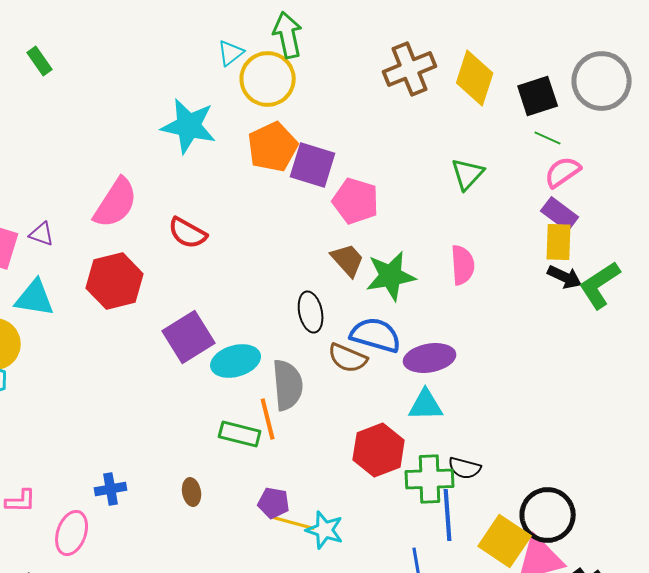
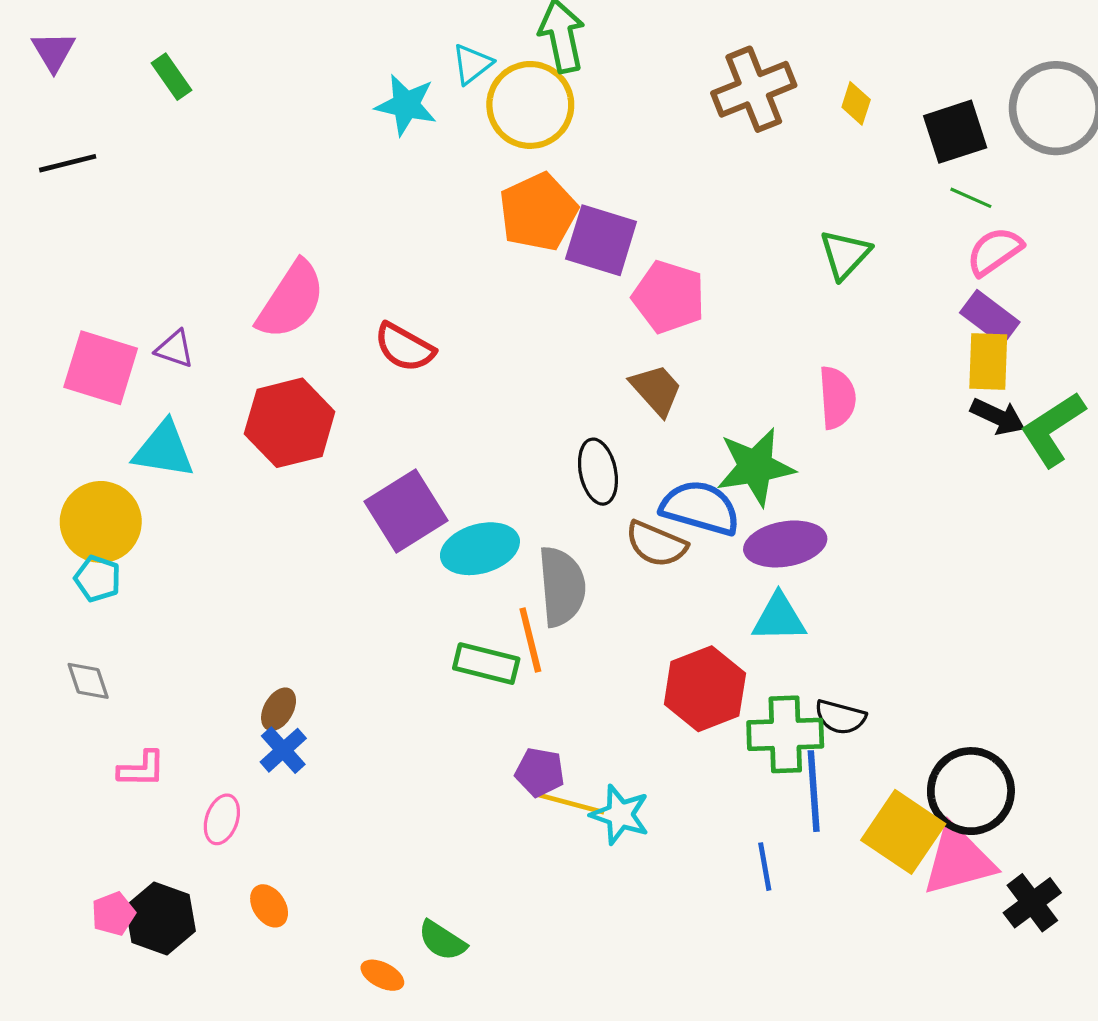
yellow diamond: (475, 78) -> (856, 103), size x0.5
cyan star: (189, 126) -> (406, 105), moved, size x0.7
green star: (391, 276) -> (755, 467), moved
blue cross: (111, 489) -> (283, 750), turned -32
brown ellipse: (192, 492) -> (279, 709), moved, turned 40
pink ellipse: (72, 533) -> (222, 819), size x0.7

